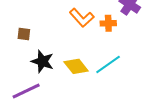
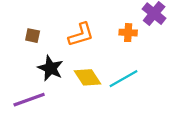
orange L-shape: (82, 18) -> (81, 35), moved, turned -70

